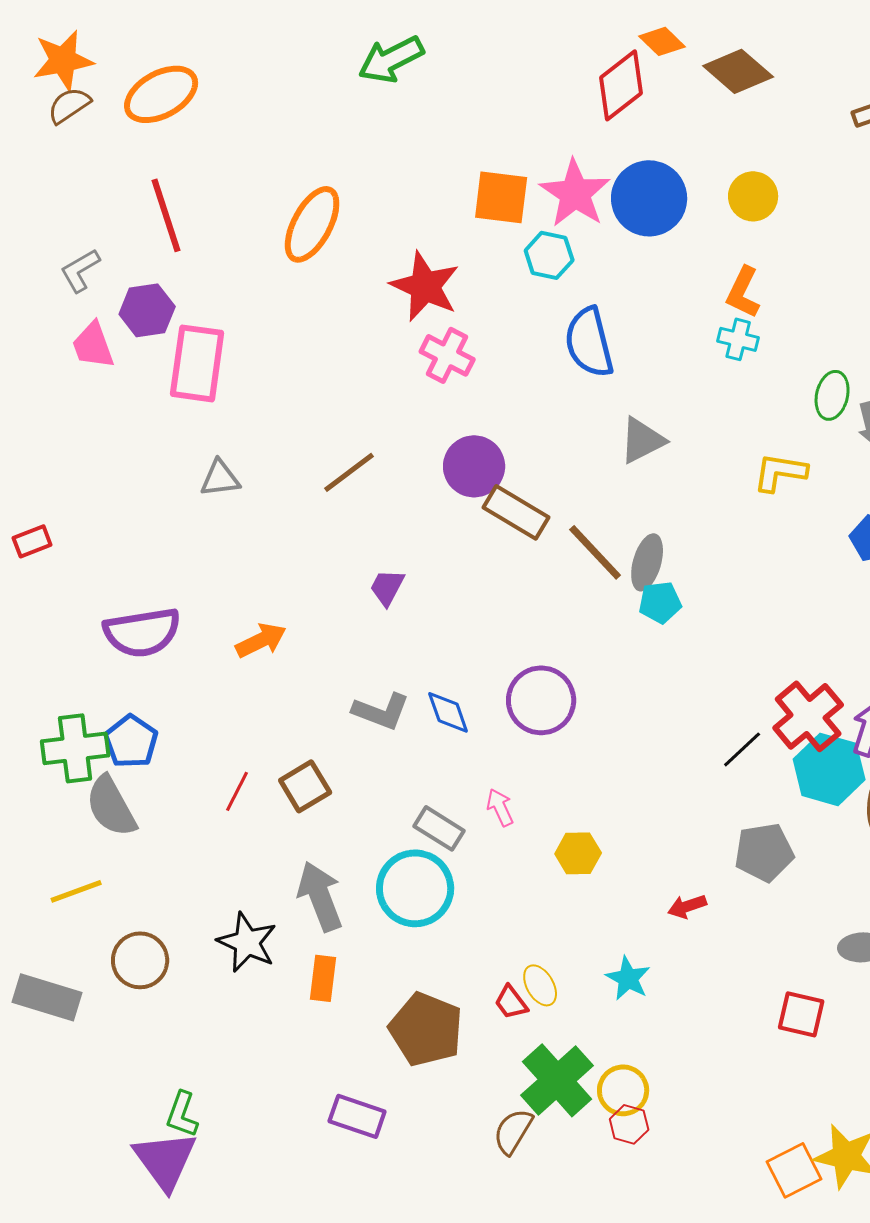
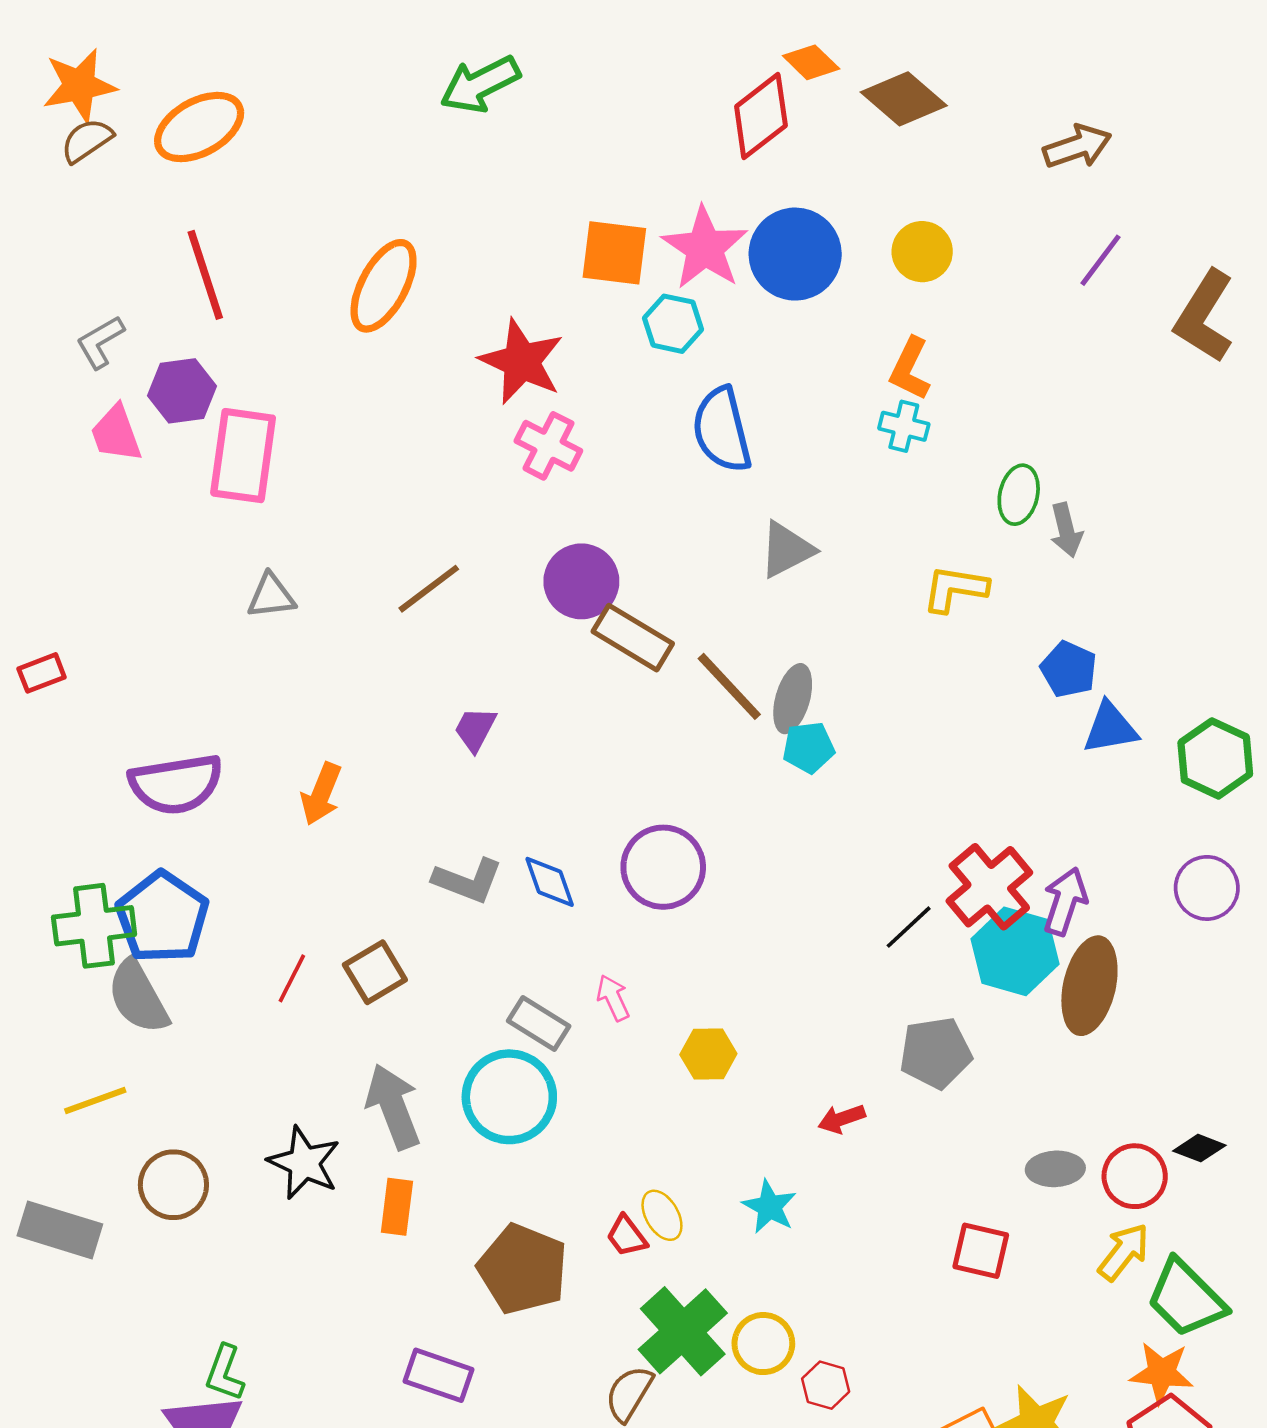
orange arrow: (261, 640) -> (321, 794), turned 138
blue pentagon: (131, 741) -> (162, 917), size x1.4
red hexagon: (629, 1124) -> (826, 1385), moved

